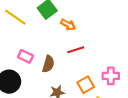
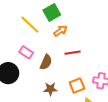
yellow line: (15, 17) -> (30, 25), moved
orange arrow: (68, 25) -> (60, 31), moved, turned -72

